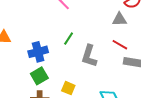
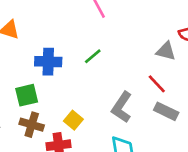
gray L-shape: (89, 56) -> (122, 107), moved
green square: (39, 76) -> (27, 95), moved

